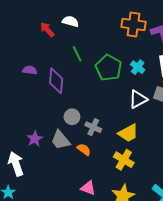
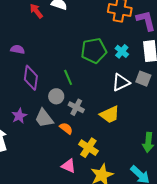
green line: (77, 54) -> (68, 77), moved
green pentagon: (109, 68) -> (94, 51), turned 30
purple diamond: (56, 81) -> (31, 78), moved
yellow cross: (124, 160) -> (88, 148), moved

